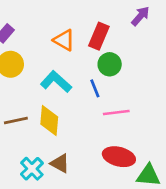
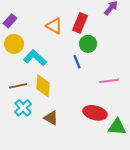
cyan L-shape: (56, 82) -> (35, 58), moved
pink line: (116, 112) -> (109, 81), moved
cyan cross: (32, 169) -> (23, 108), moved

